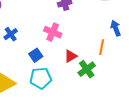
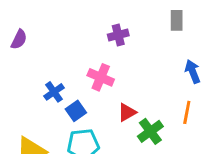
blue cross: (11, 34) -> (54, 92), moved
orange line: (102, 47) -> (187, 112), moved

